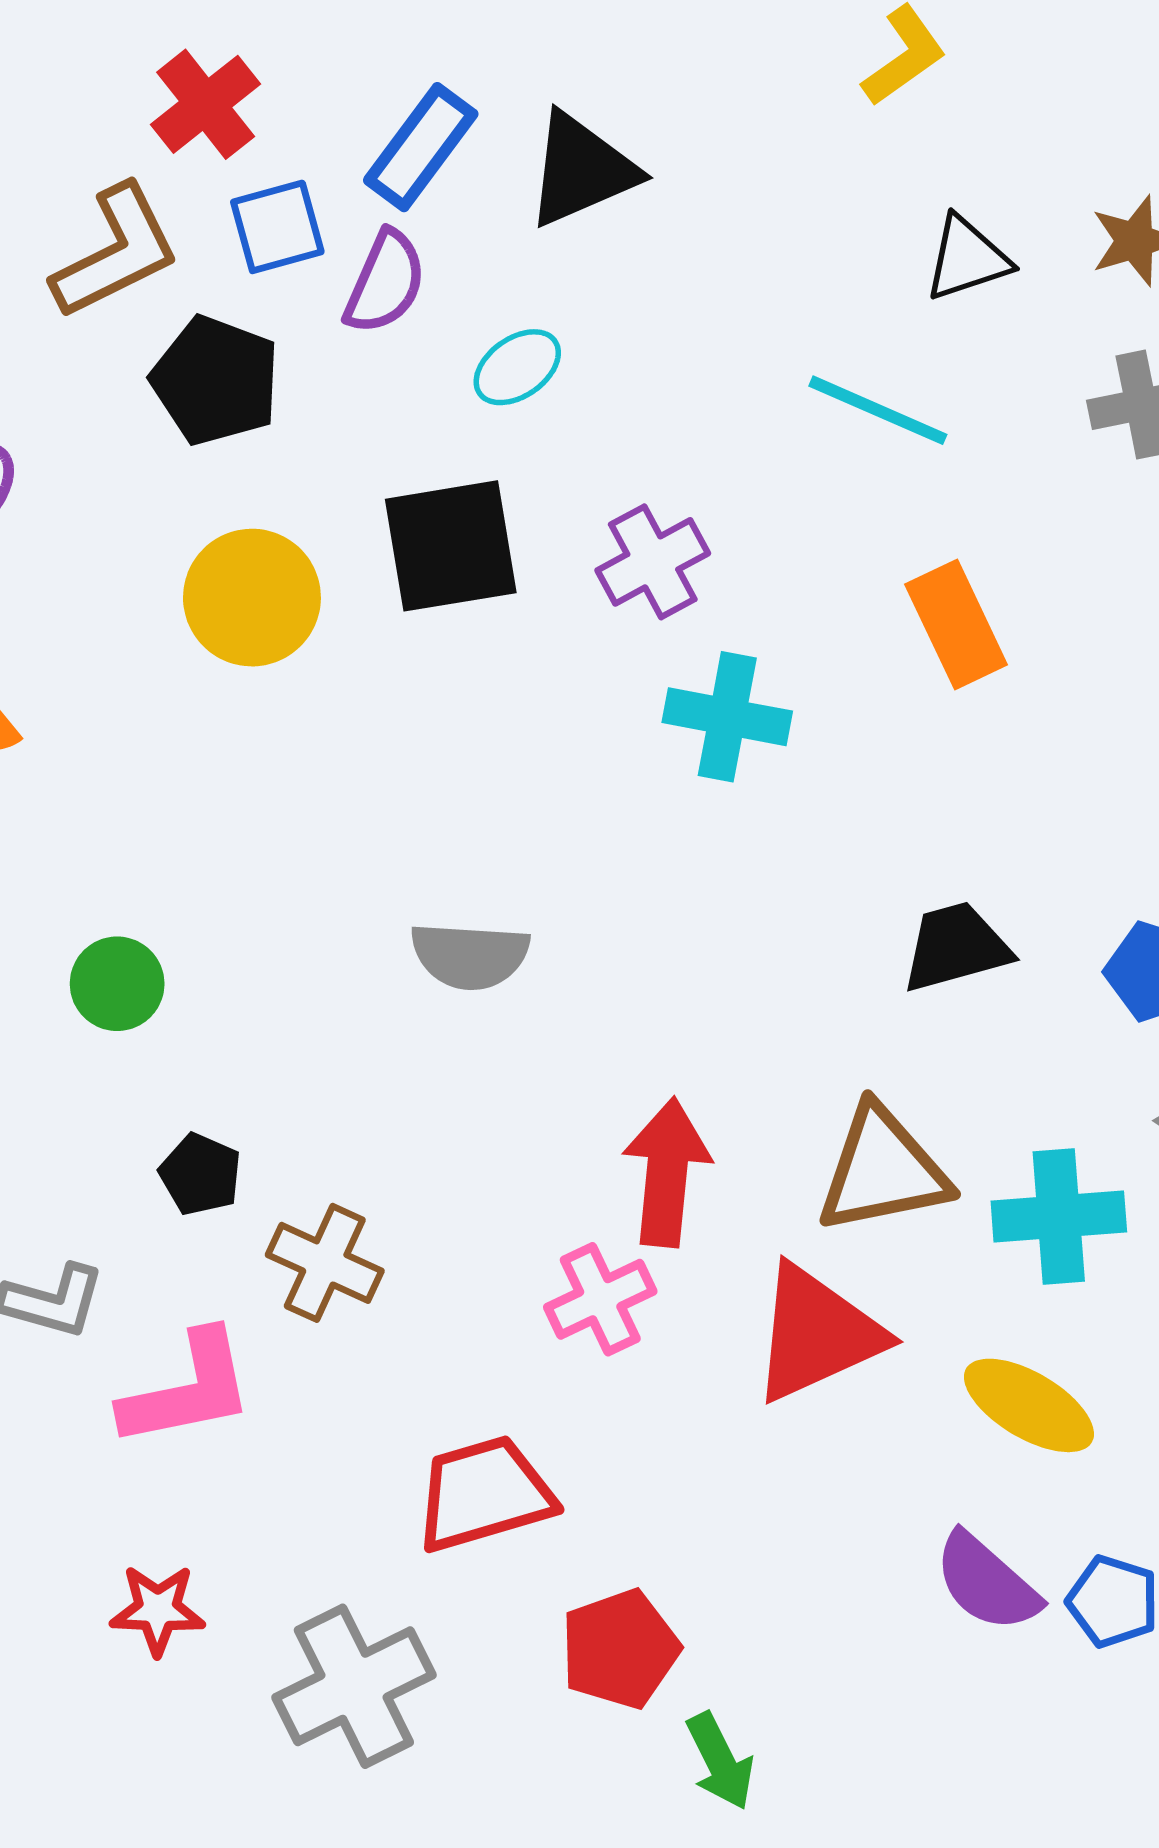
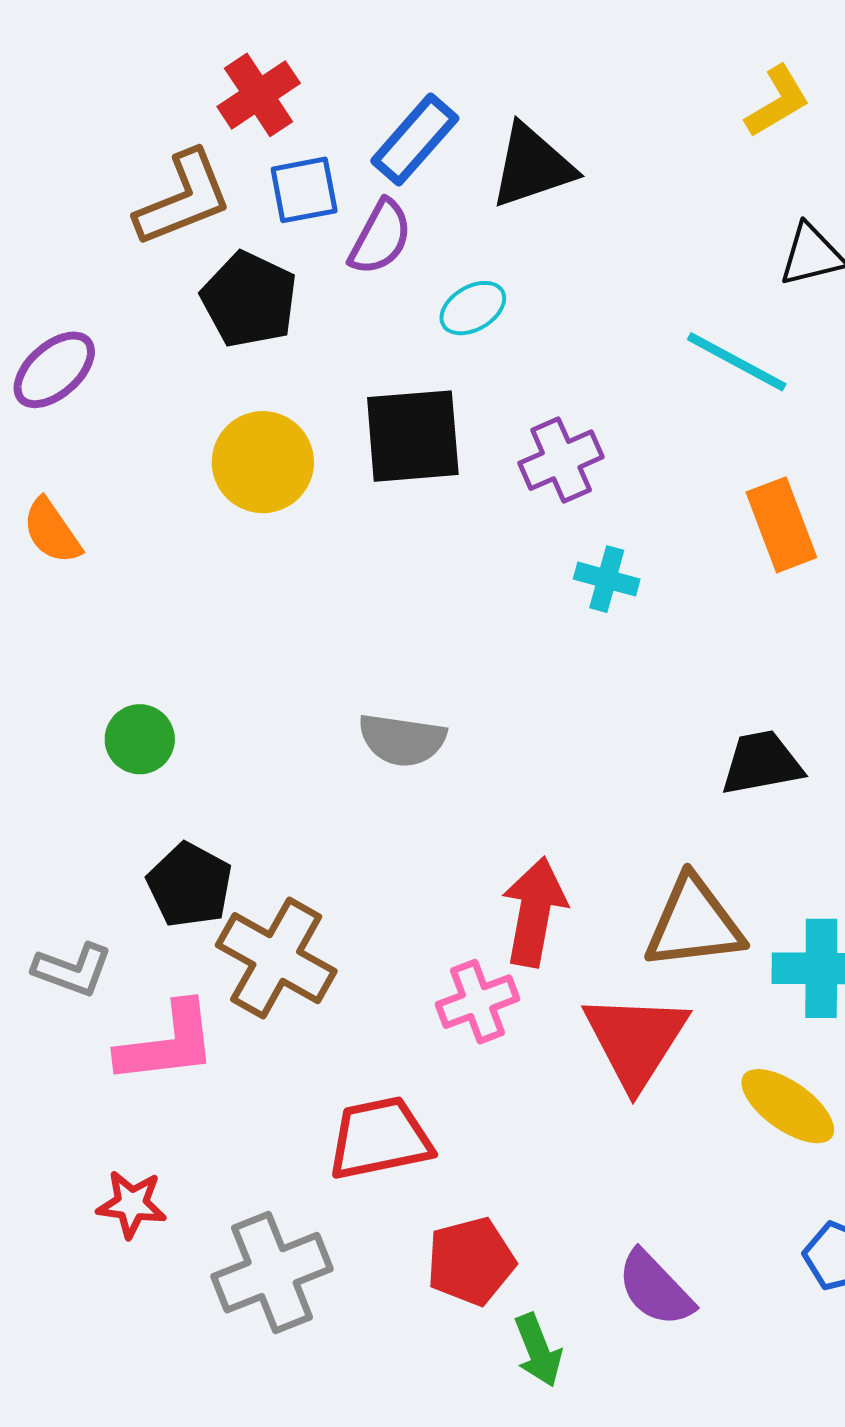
cyan cross: (727, 717) -> (607, 579), size x0.7
black pentagon: (200, 1174) -> (190, 885), size x1.4
brown cross: (325, 1263) -> (276, 958), size x1.4
red triangle: (817, 1334) -> (635, 1040), turned -38
purple semicircle: (987, 1582) -> (655, 1289), moved

